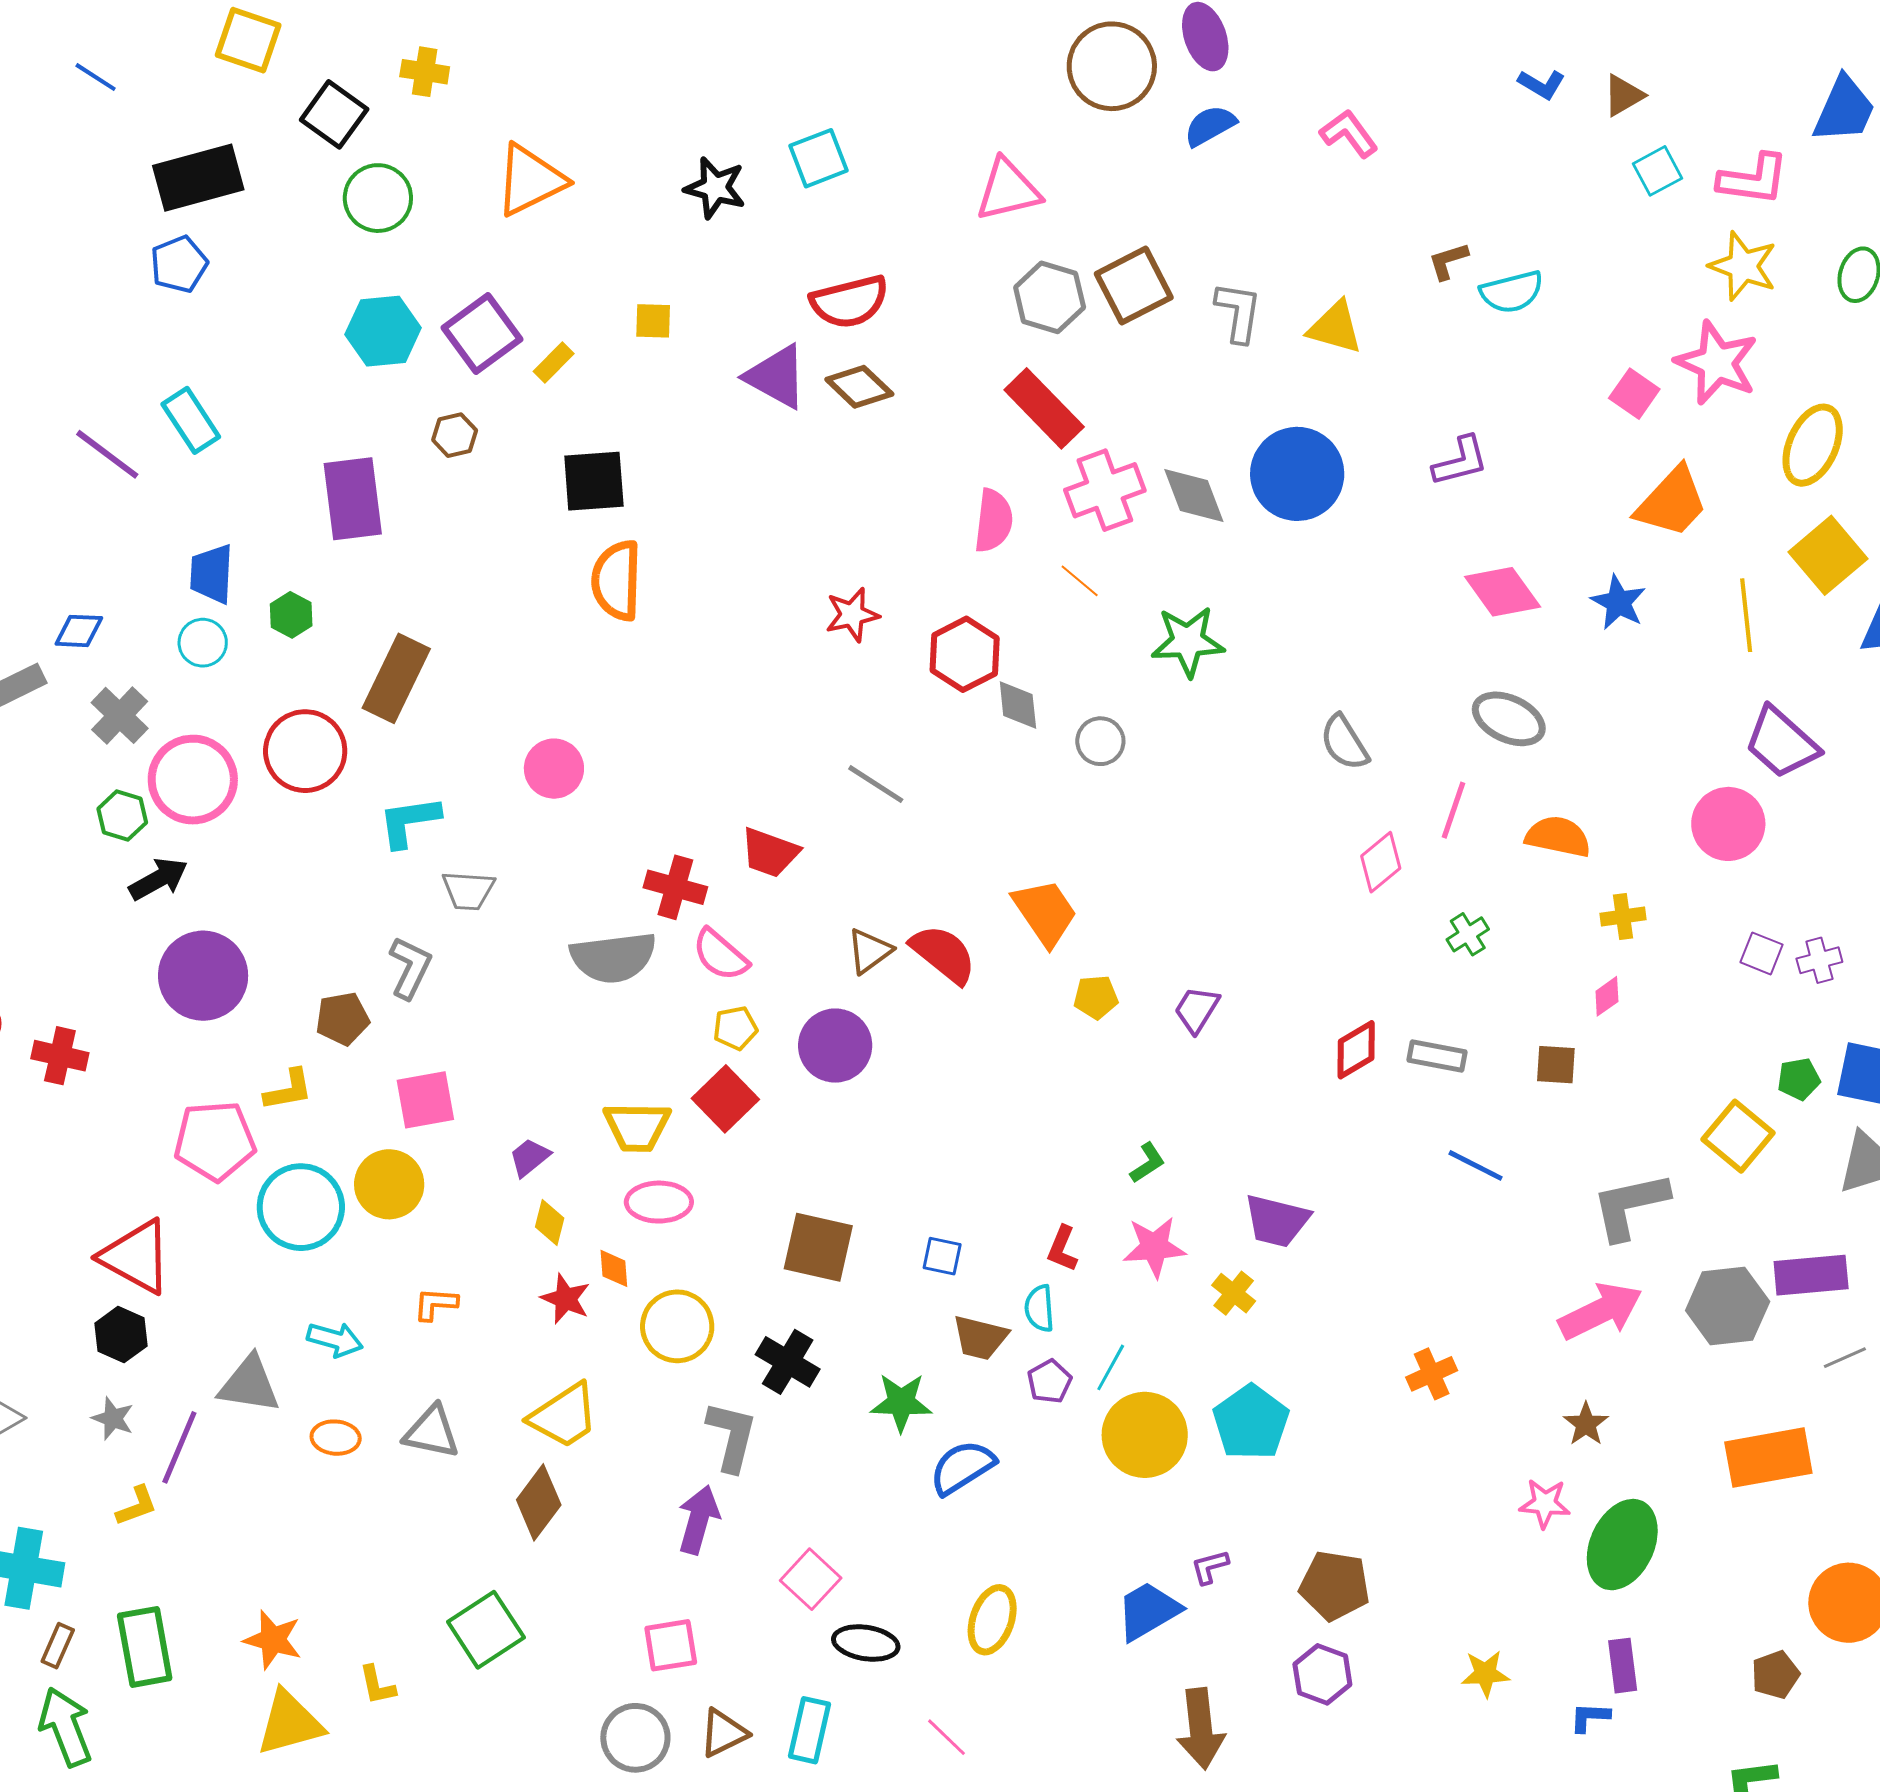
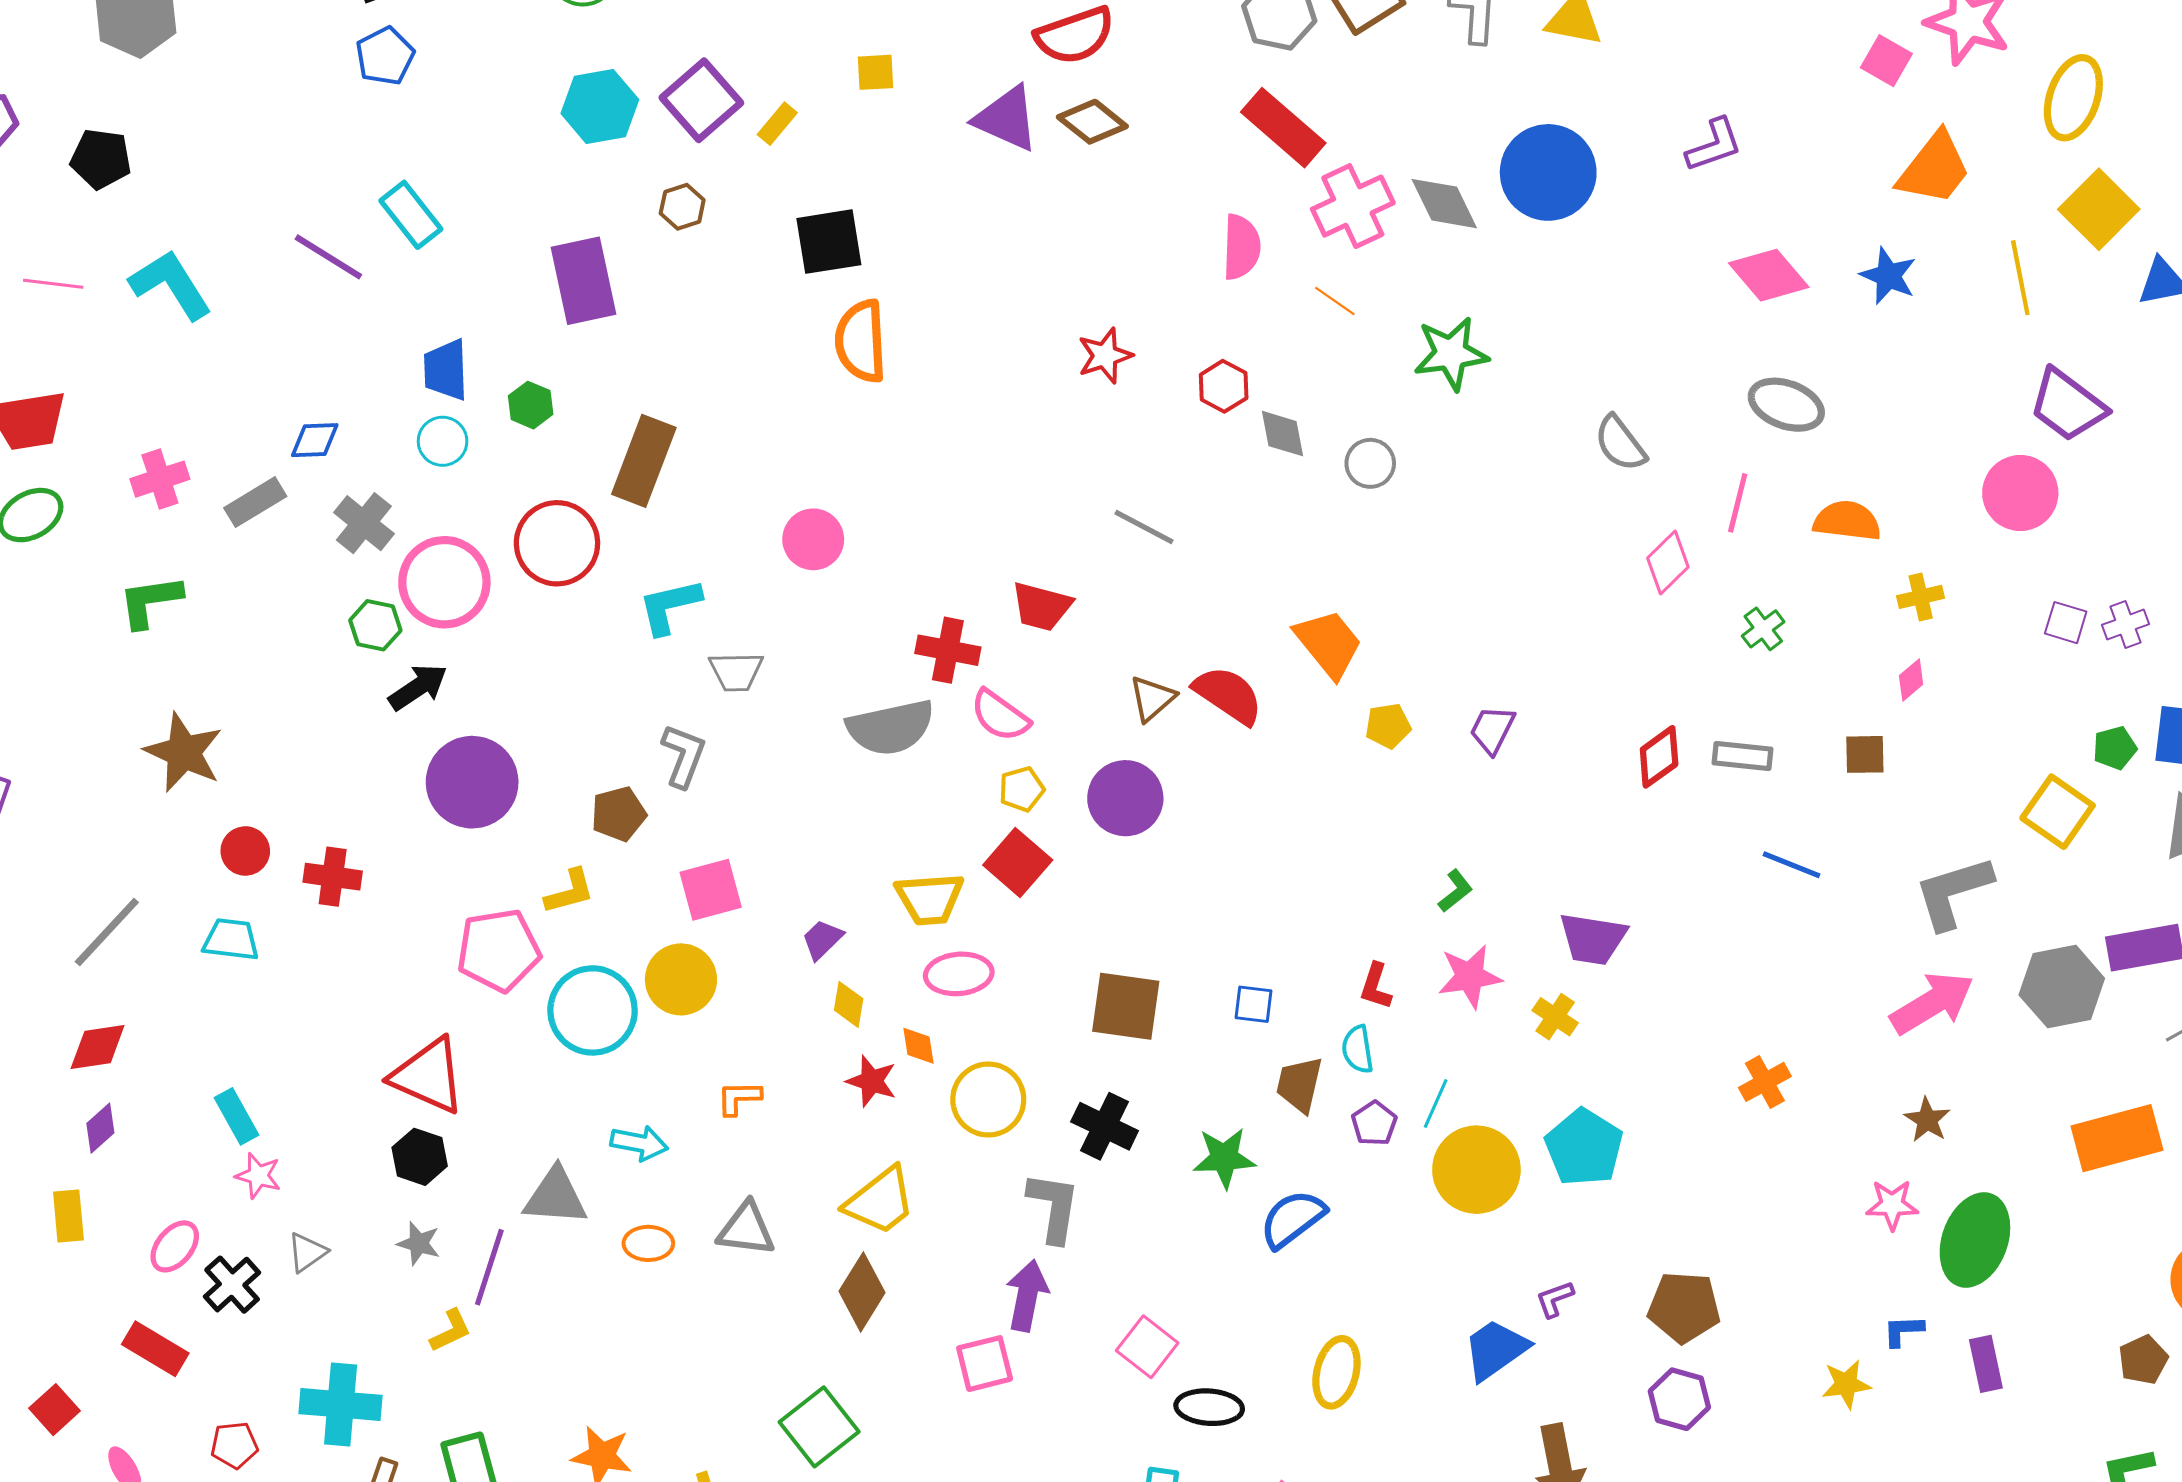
red hexagon: (965, 654) -> (1224, 386), size x0.7
brown trapezoid: (980, 1338) -> (1299, 1084), turned 94
pink square: (671, 1645) -> (985, 1364), moved
blue L-shape: (1590, 1717) -> (1903, 1331), moved

